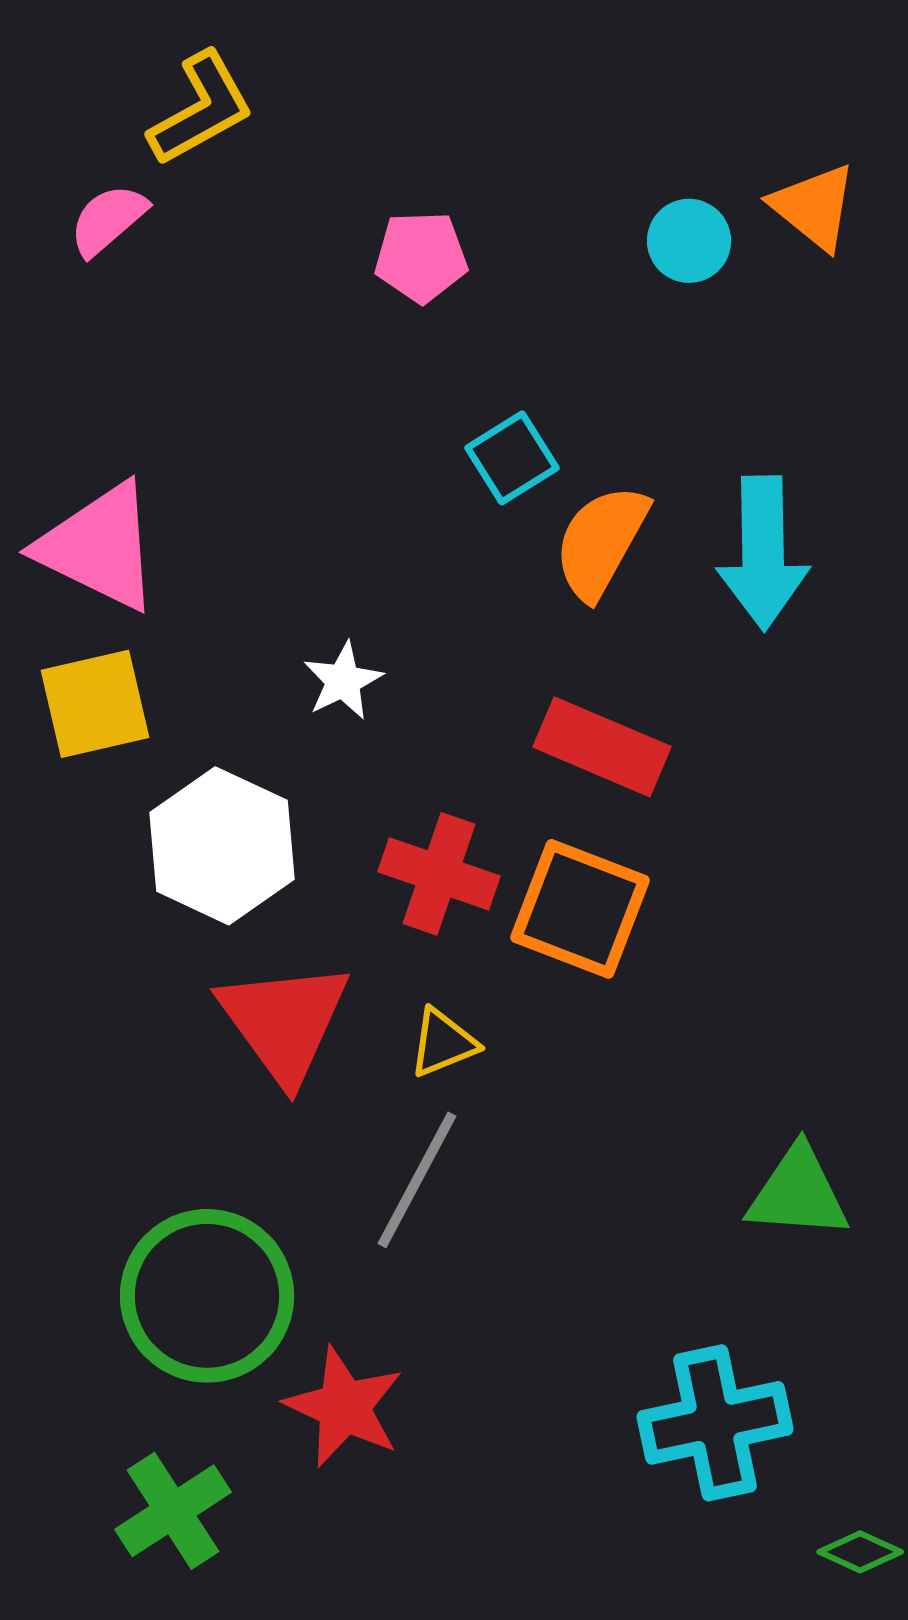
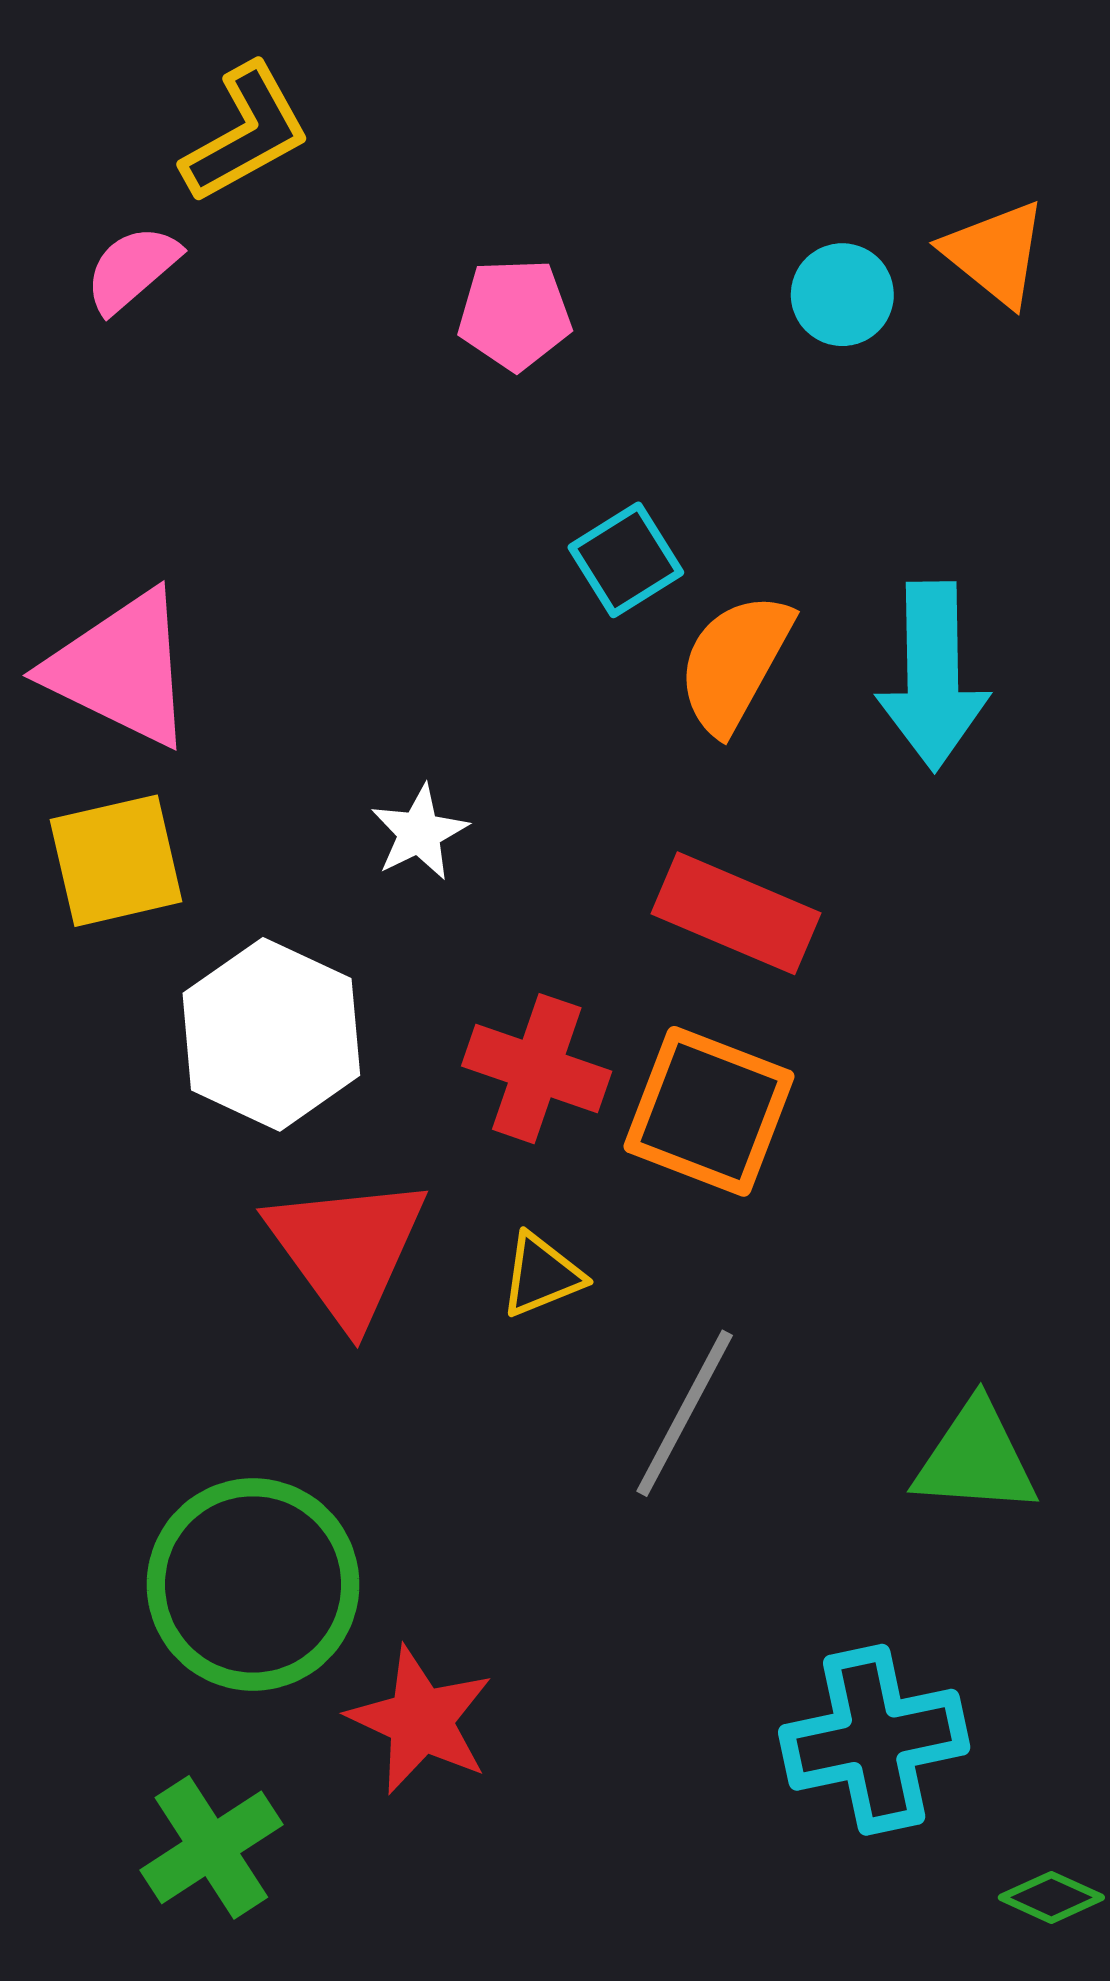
gray line: (417, 1180) -> (685, 1413), moved

